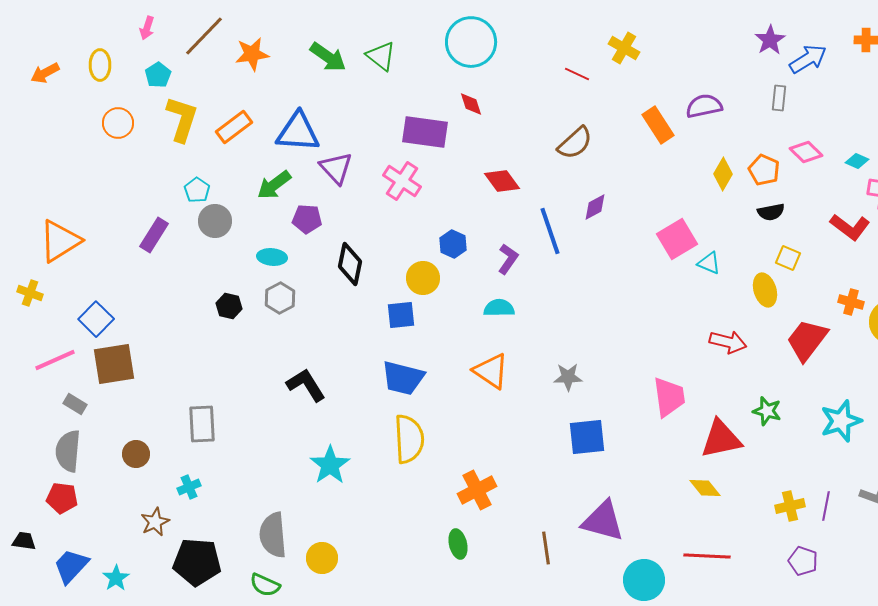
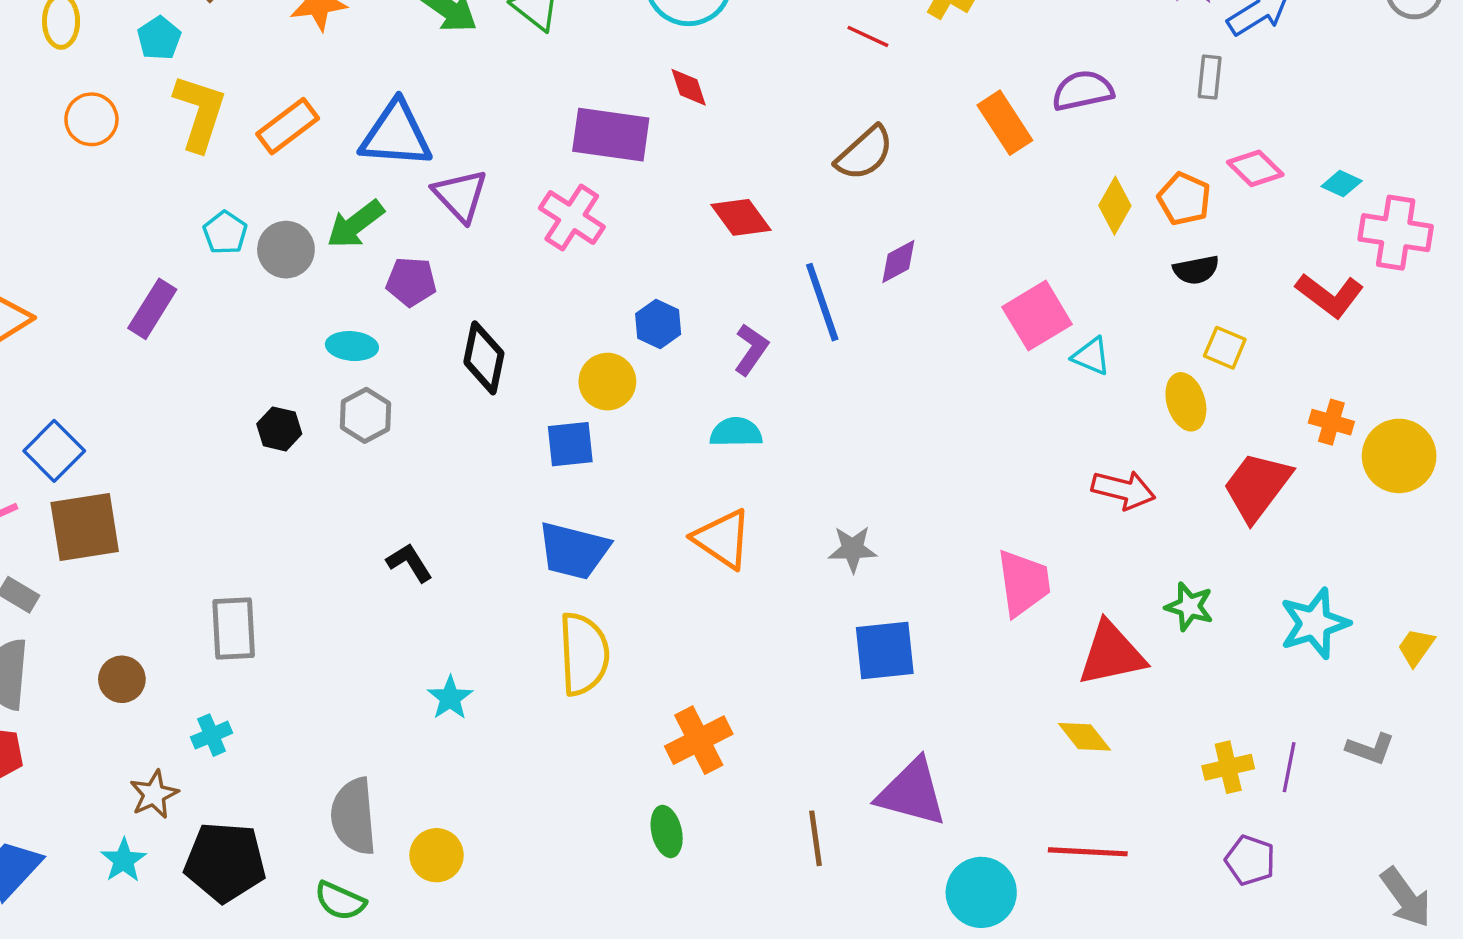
gray circle: (215, 221) -> (286, 250), moved
black L-shape: (306, 385) -> (409, 563), size x0.7
cyan star: (330, 465) -> (450, 698), size x0.7
cyan star: (116, 578) -> (124, 860), moved

